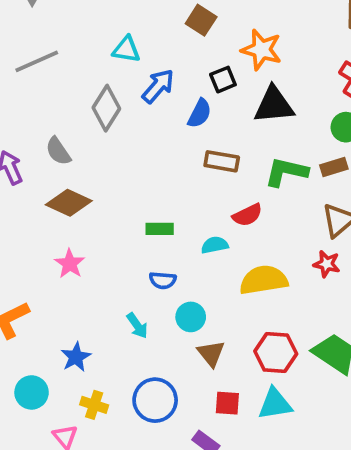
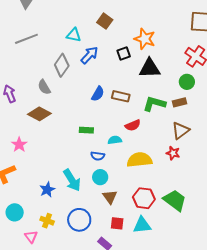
brown square: (201, 20) -> (105, 21), moved
blue semicircle: (200, 113) -> (98, 94), moved
gray semicircle: (58, 151) -> (44, 87), moved
pink star: (70, 264) -> (19, 145), moved
blue semicircle: (163, 280) -> (98, 156), moved
cyan arrow: (137, 326) -> (72, 180), size x1.6
blue star: (76, 357) -> (47, 190), moved

